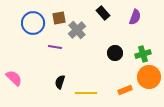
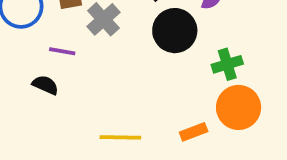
black circle: (115, 53) -> (175, 31), moved, size x1.5
black semicircle: (60, 82) -> (45, 85), moved, turned 96

